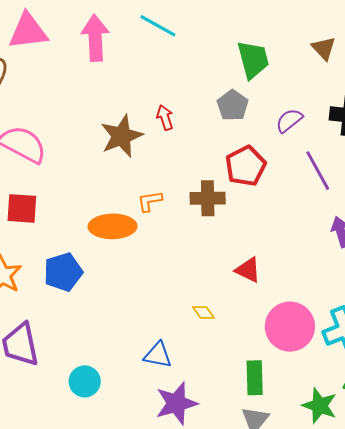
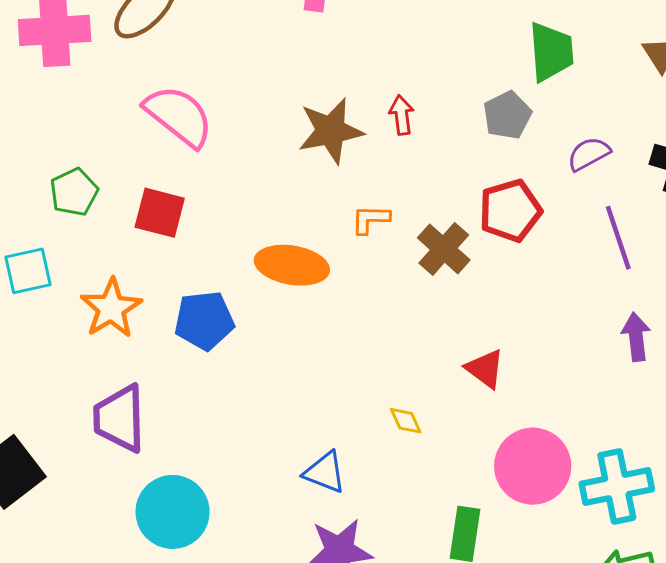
brown cross: (208, 198) -> (444, 249), turned 32
orange L-shape: (150, 201) -> (370, 219), moved
cyan circle: (85, 381) -> (173, 512), moved, size x1.5

